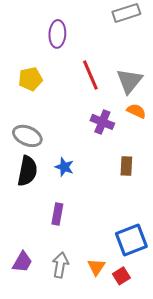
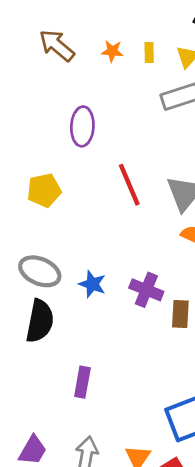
purple cross: (102, 122) -> (146, 290), moved
blue star: (64, 167) -> (92, 284), moved

